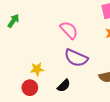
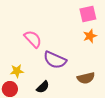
pink semicircle: (69, 30) -> (33, 39), moved

